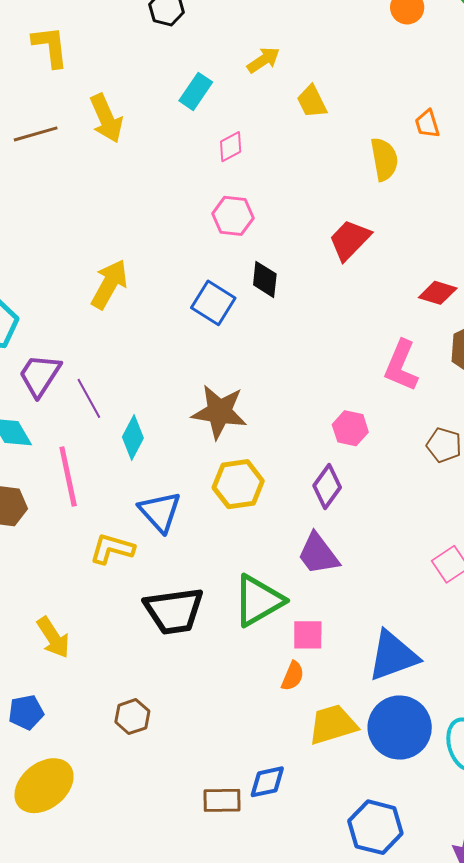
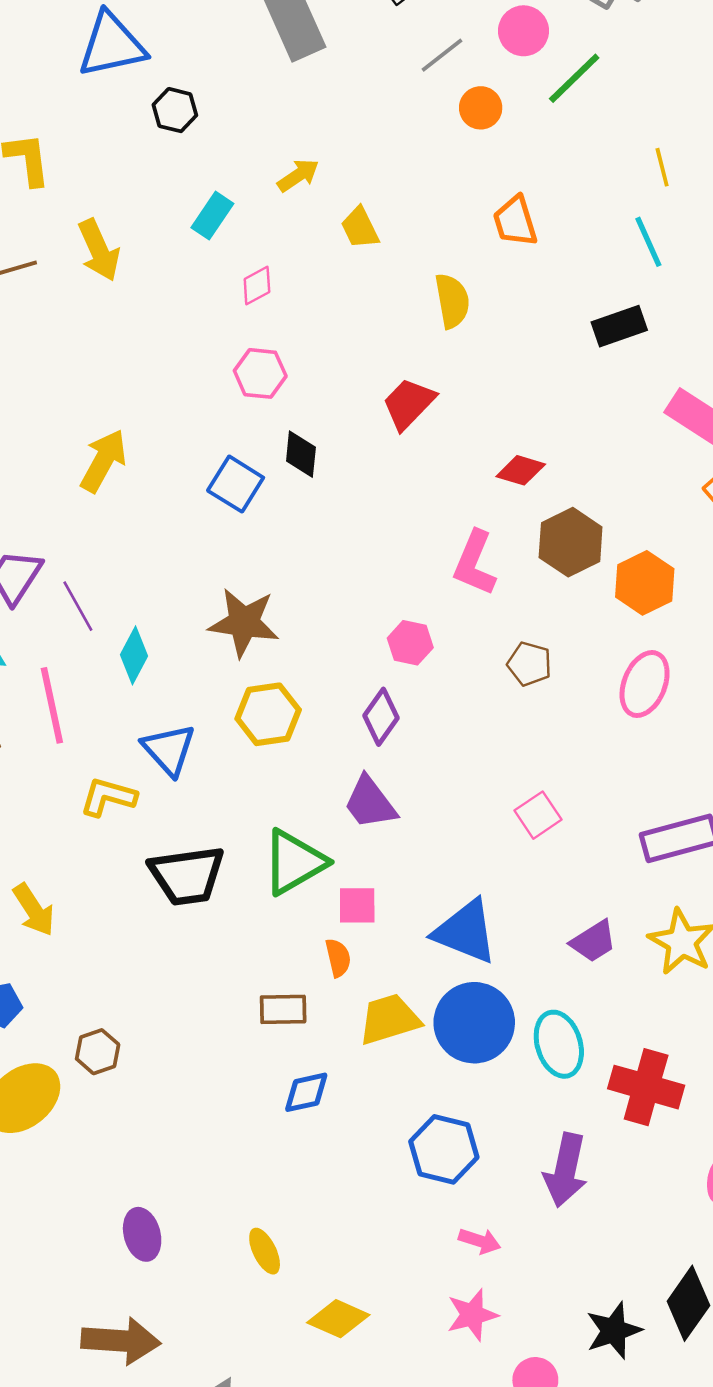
orange trapezoid: (427, 124) -> (515, 221), moved, size x1.4
blue triangle: (393, 656) -> (465, 932), turned 42
orange semicircle: (293, 676) -> (338, 958), turned -36
brown hexagon: (132, 717) -> (98, 1052), moved
brown rectangle: (222, 800) -> (283, 1009), moved

